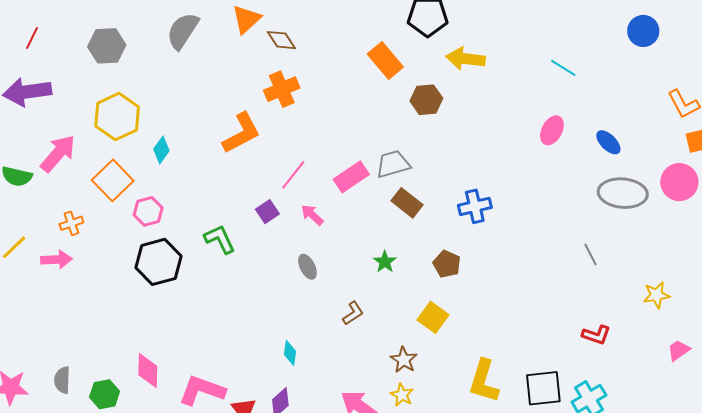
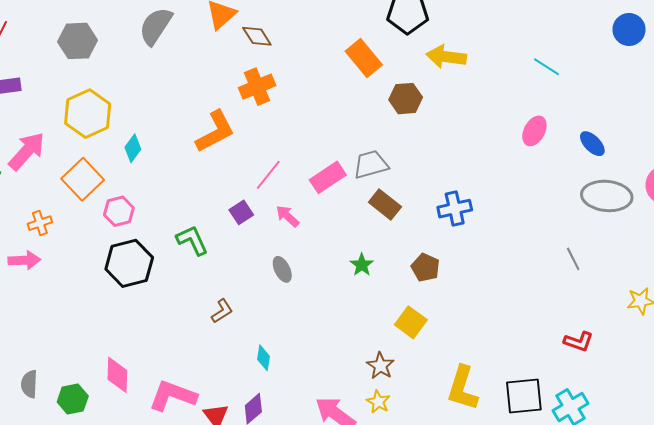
brown L-shape: (353, 313) -> (222, 311), moved

